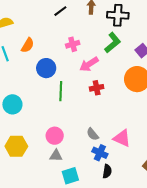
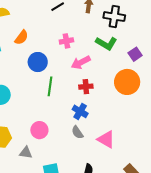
green L-shape: (113, 43) -> (106, 43), turned 65
blue cross: (100, 153) -> (80, 111), moved
gray triangle: (56, 156) -> (26, 153), moved

